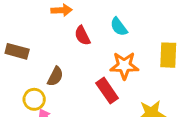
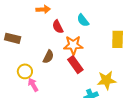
orange star: (124, 66) -> (73, 45), moved
brown semicircle: (55, 76) -> (48, 57), moved

